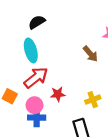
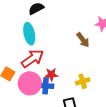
pink circle: (34, 105) -> (30, 83), size x1.5
blue cross: (37, 118) -> (46, 86), moved

